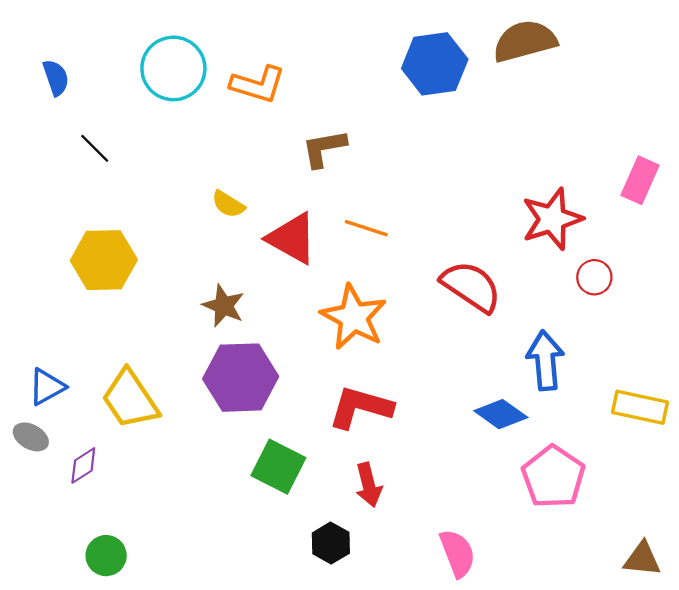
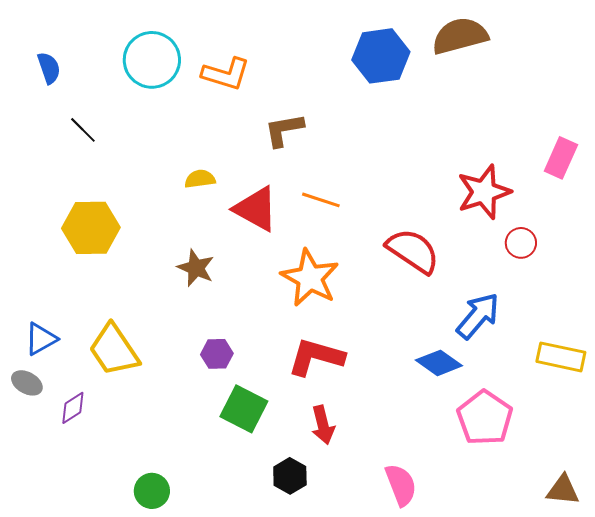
yellow semicircle: (228, 204) -> (200, 179), turned 140
blue arrow: (545, 360) -> (478, 316), turned 45
purple hexagon: (241, 378) -> (217, 354), moved, size x0.5
green circle: (106, 556) -> (152, 491), moved

